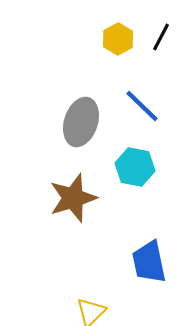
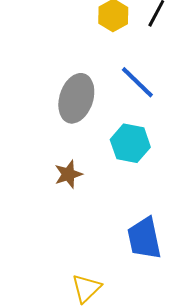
brown star: (73, 198) -> (68, 174), size x0.6

